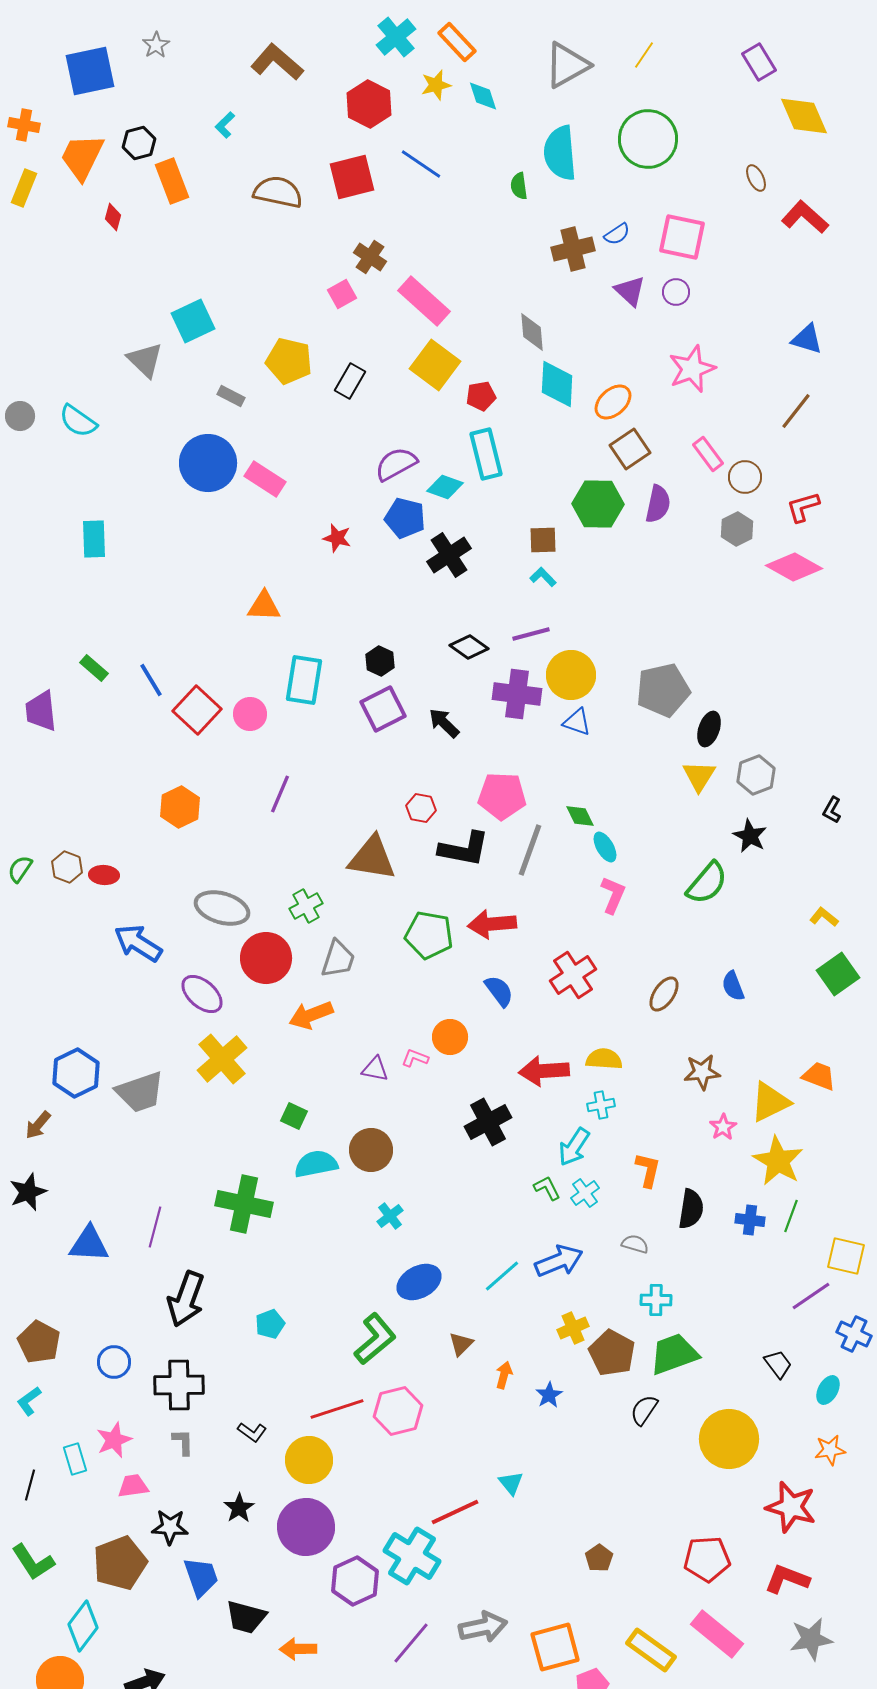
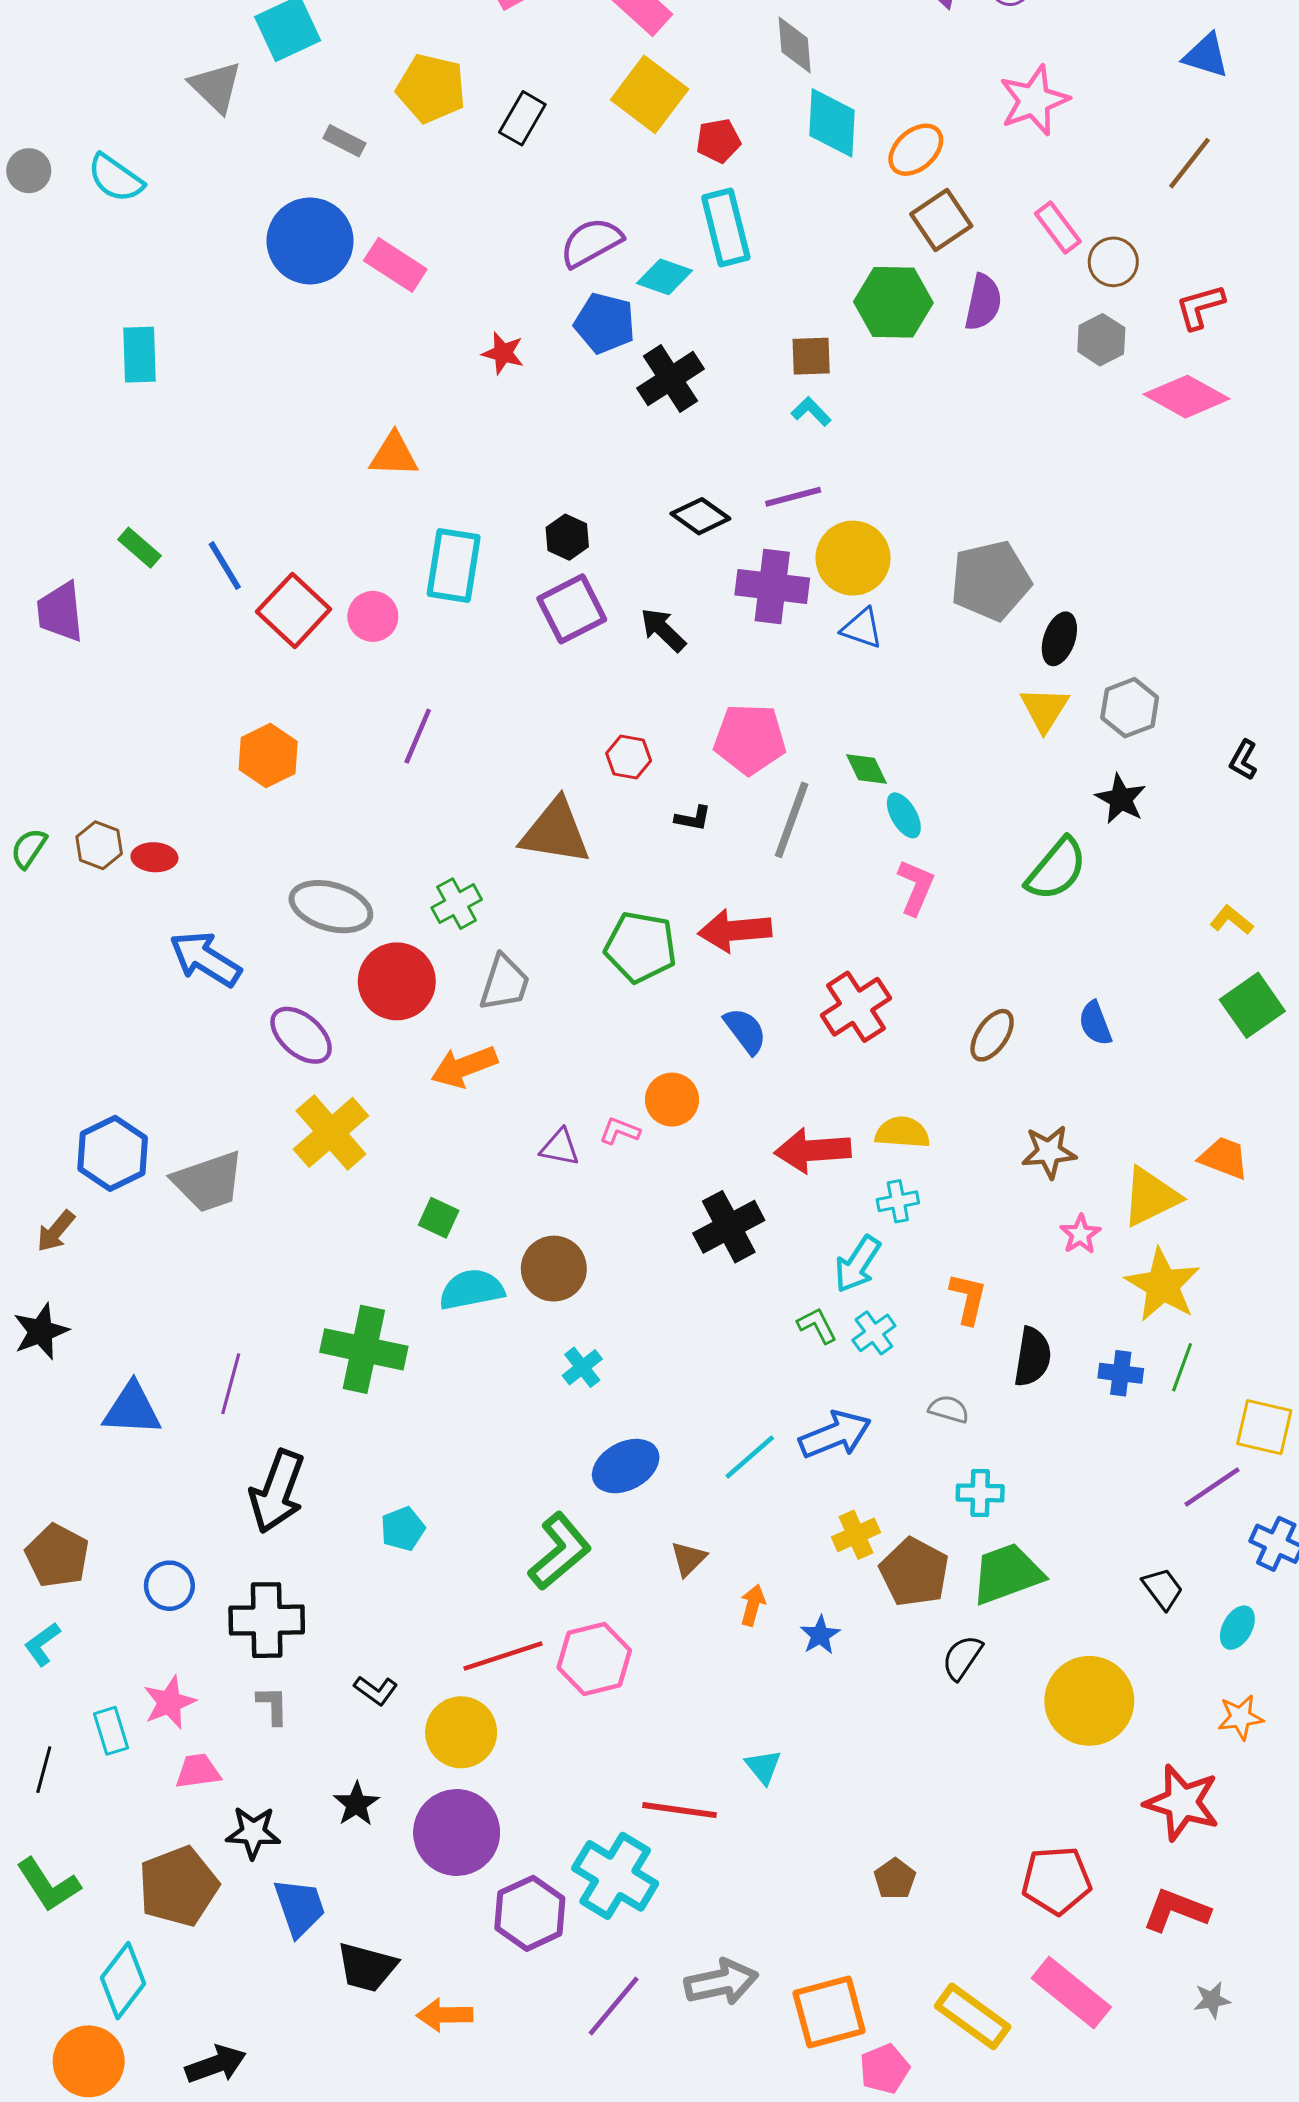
black L-shape: (464, 849) -> (693, 818), size x0.5
red line: (455, 1512) -> (679, 1810), turned 33
gray star: (811, 1639) -> (1212, 2000), size x0.6

